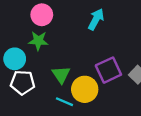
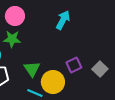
purple square: (108, 70) -> (74, 65), size x0.7

